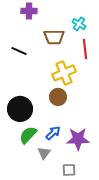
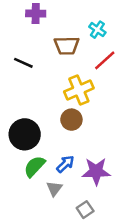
red line: (85, 49) -> (105, 60), turned 54
gray square: (69, 170) -> (85, 210), turned -32

